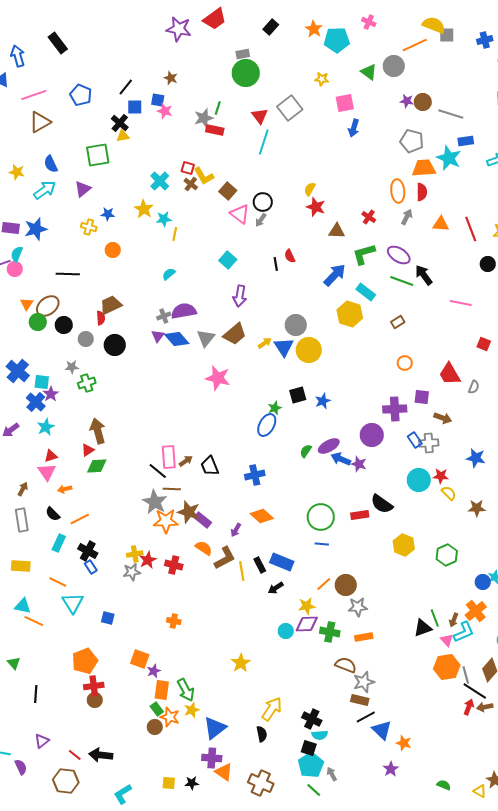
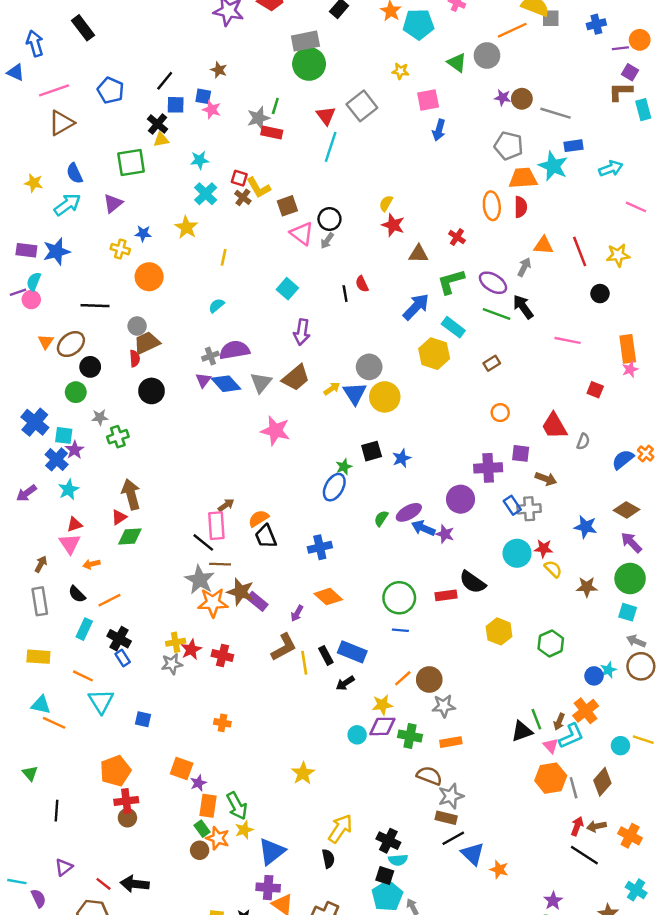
gray rectangle: (243, 54) -> (305, 41), size x1.6
brown square: (228, 191) -> (287, 206), turned 30
gray arrow: (407, 217) -> (524, 267), moved
cyan star: (164, 219) -> (200, 160), moved
orange circle: (113, 250) -> (149, 277), size x1.5
green circle: (38, 322) -> (76, 392), moved
gray circle: (86, 339) -> (137, 326), moved
brown arrow: (186, 461) -> (226, 505), moved
orange semicircle: (204, 548) -> (259, 518), moved, turned -66
black line: (475, 691) -> (584, 855), moved
purple star: (391, 769) -> (553, 901), moved

